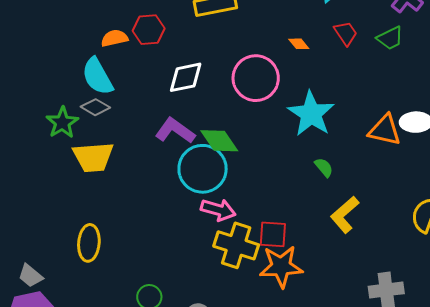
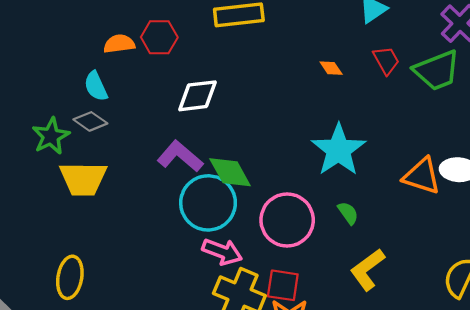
green trapezoid: (390, 38) -> (437, 70), size x1.5
cyan semicircle: (97, 76) -> (96, 86), size x0.7
pink circle: (256, 78) -> (287, 220), moved

